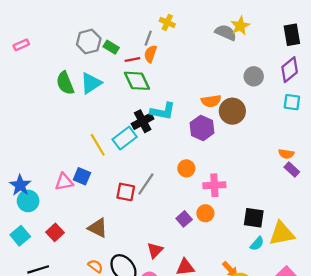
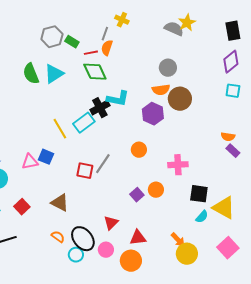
gray circle: (254, 76) -> (168, 68), moved
pink cross: (214, 185) -> (178, 165), moved
yellow triangle: (282, 233) -> (224, 208), turned 40

